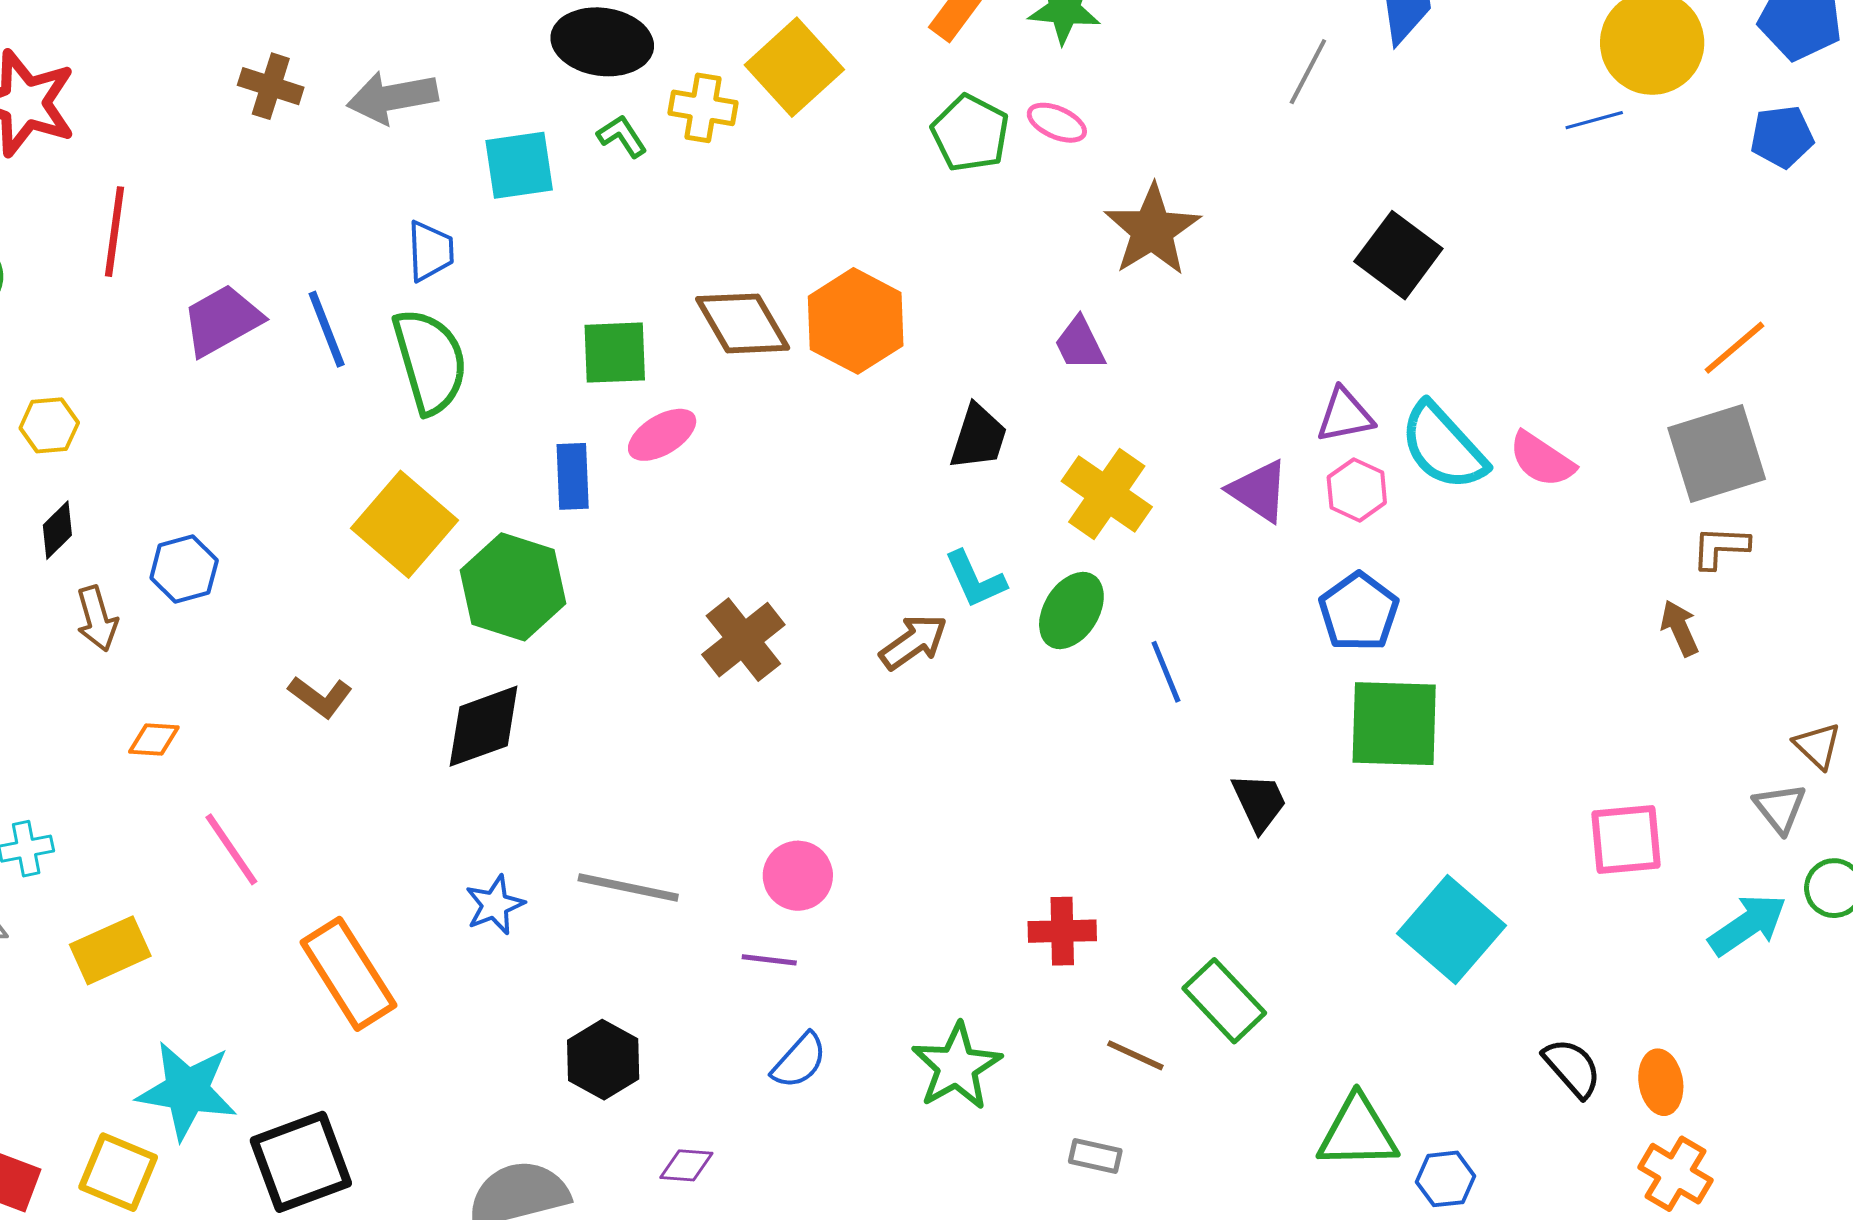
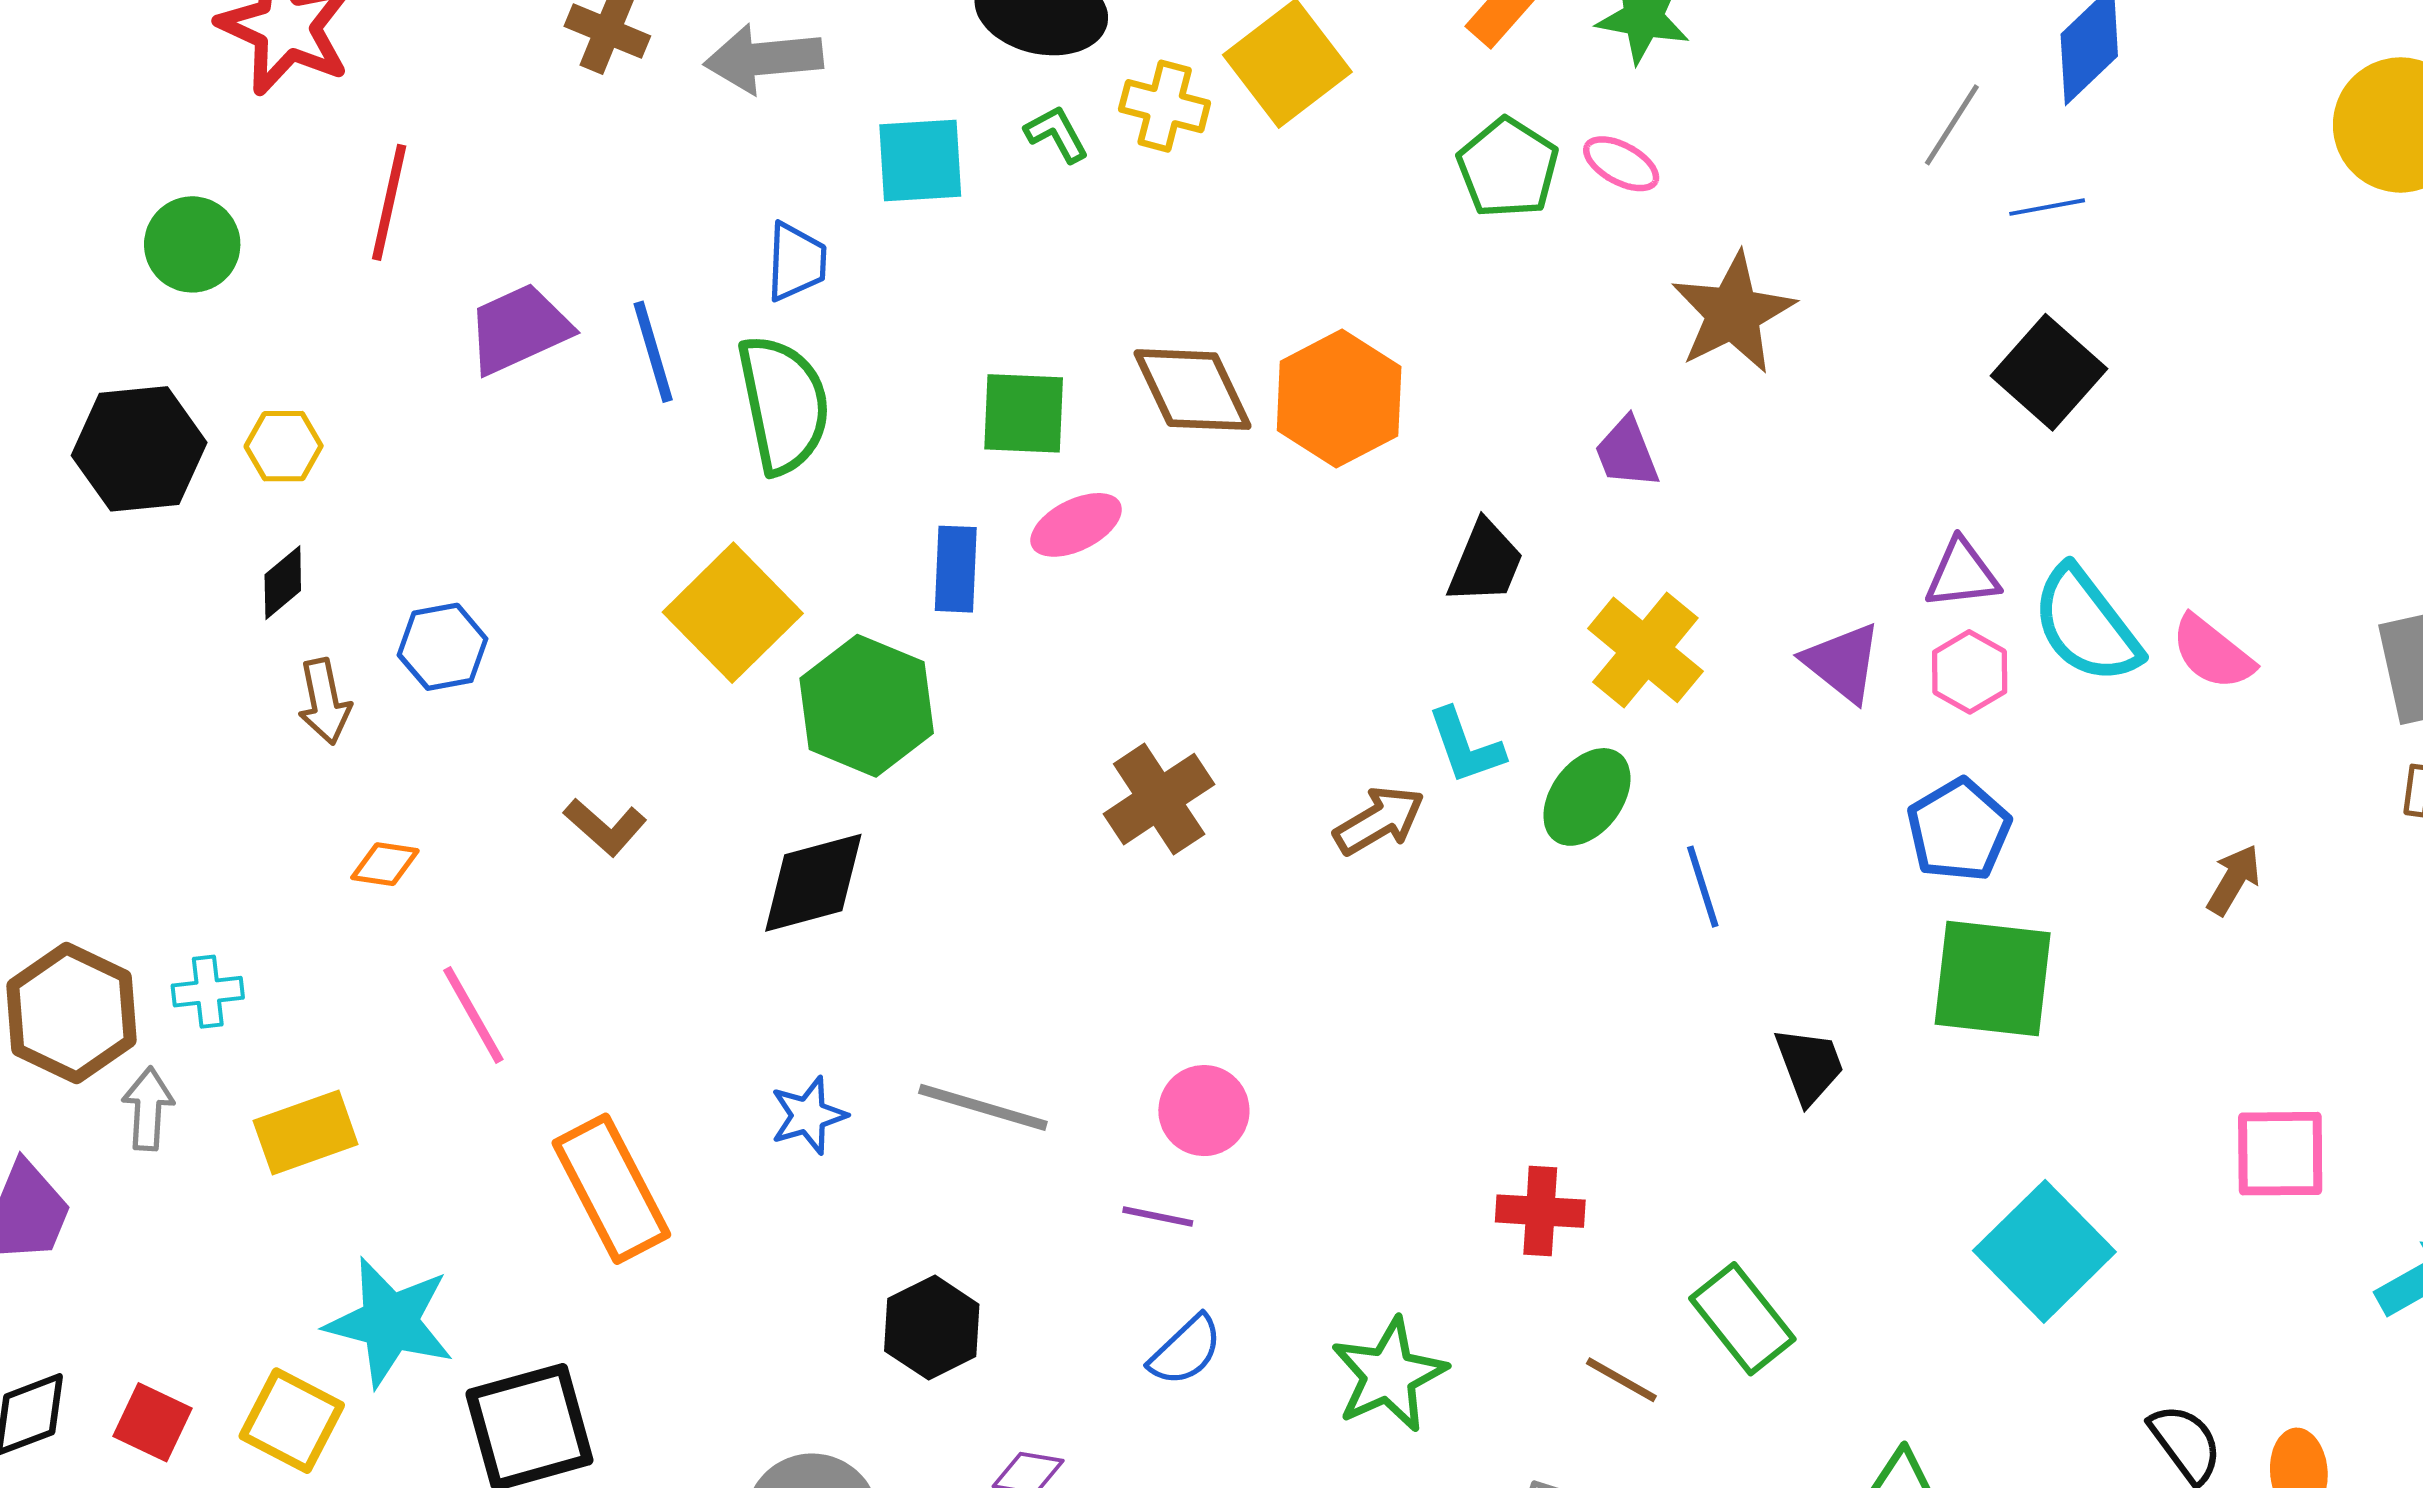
blue line: (1594, 120) -> (2047, 207), moved
brown arrow: (1680, 628) -> (2234, 880), moved, turned 50

